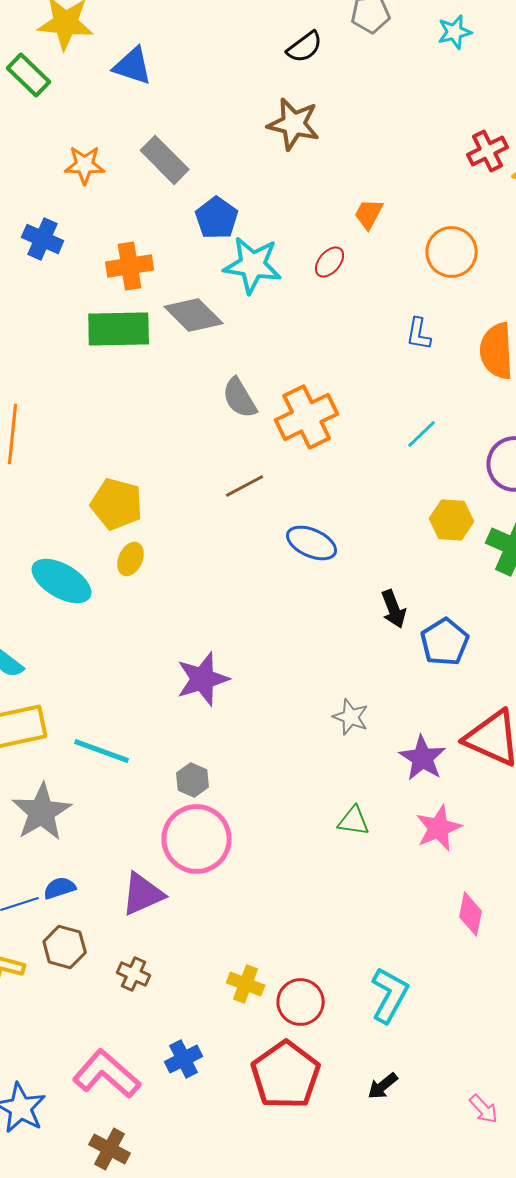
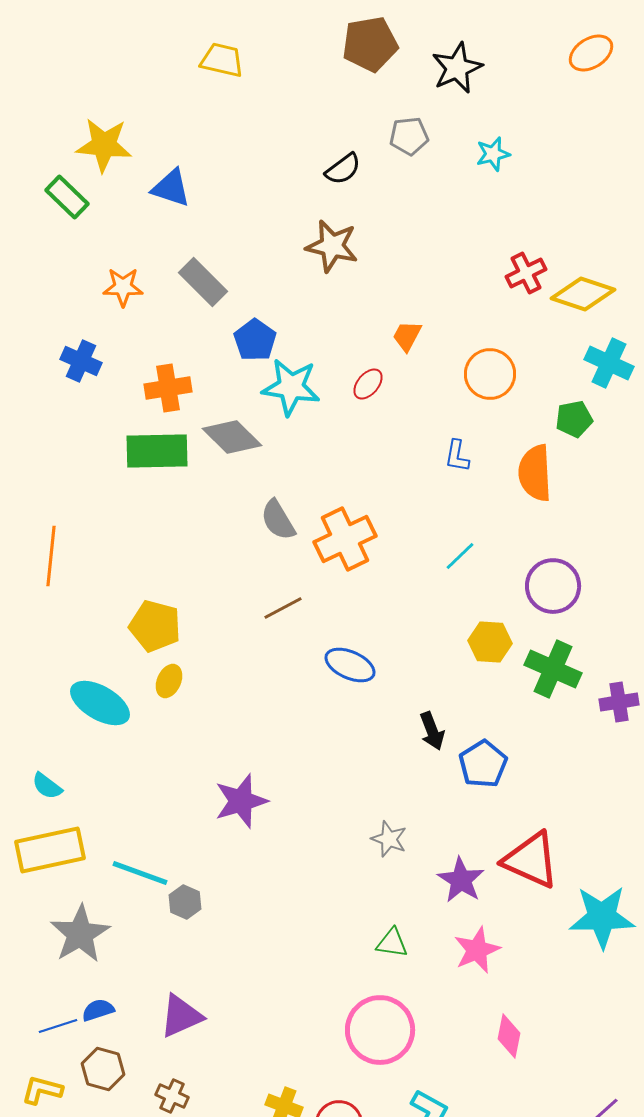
gray hexagon: (193, 780) -> (185, 902), moved
pink circle: (197, 839) -> (380, 1030), moved

